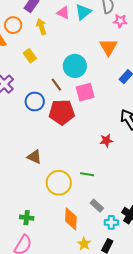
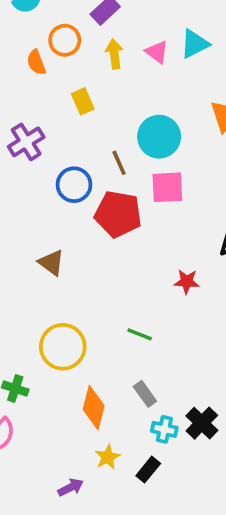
pink triangle: (63, 13) -> (157, 52), moved
brown triangle: (34, 157) -> (51, 263), moved
yellow circle: (59, 183) -> (63, 347), moved

